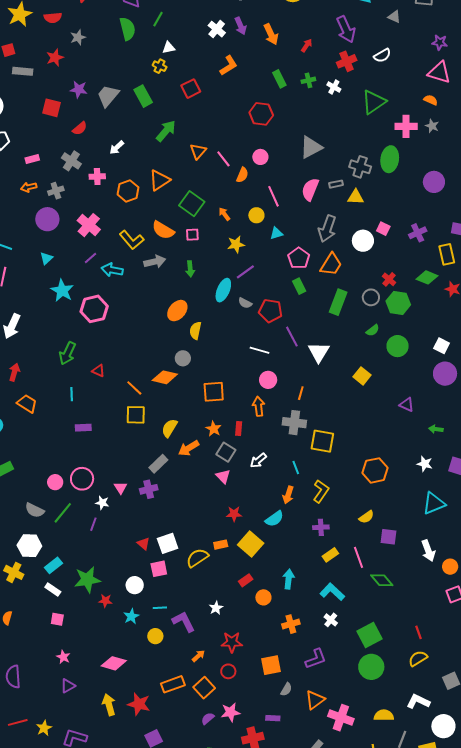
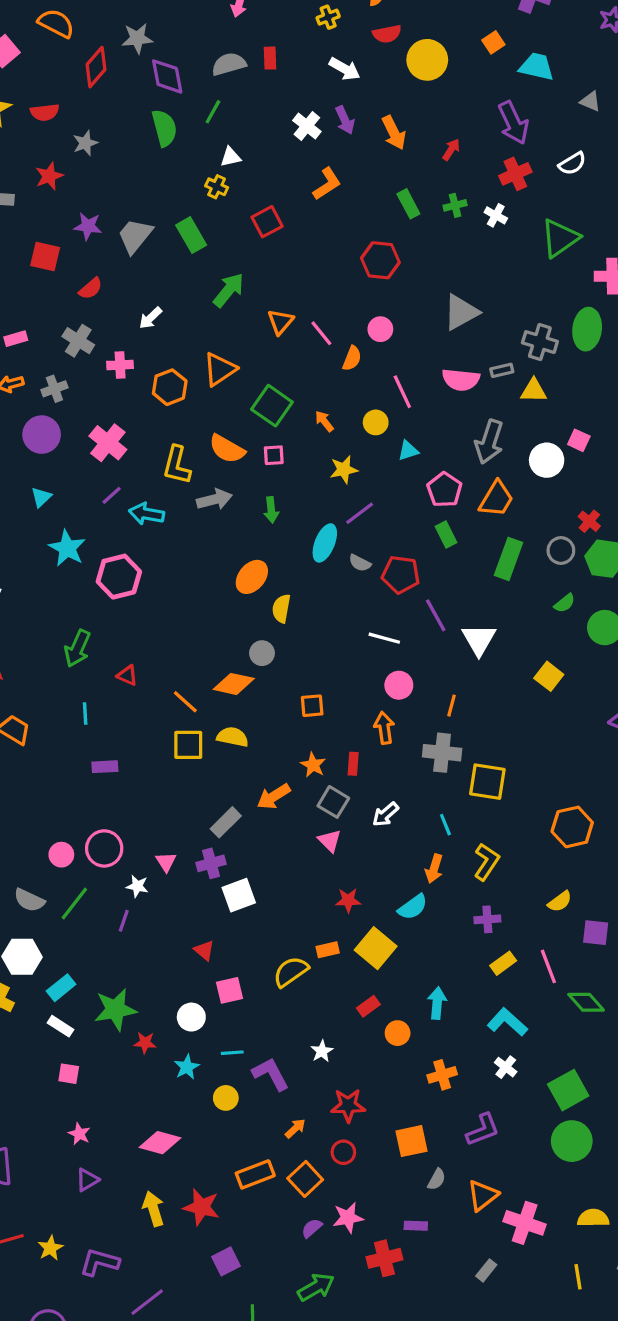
pink semicircle: (310, 189) -> (461, 380), turned -105
yellow L-shape: (132, 240) -> (177, 465), turned 55
orange square: (214, 392) -> (312, 706), size x0.7
yellow semicircle: (169, 428) -> (233, 737), moved, turned 72
white square: (168, 543) -> (239, 895), moved

